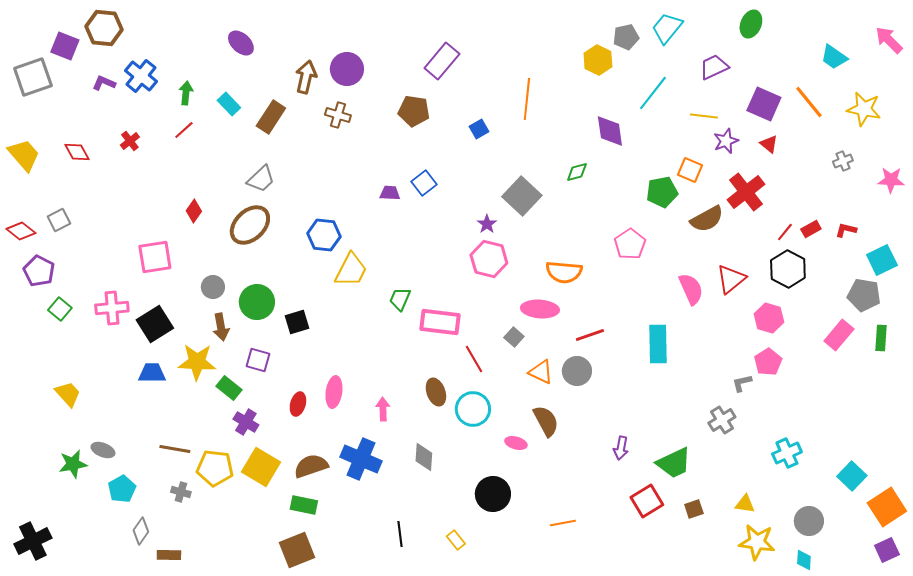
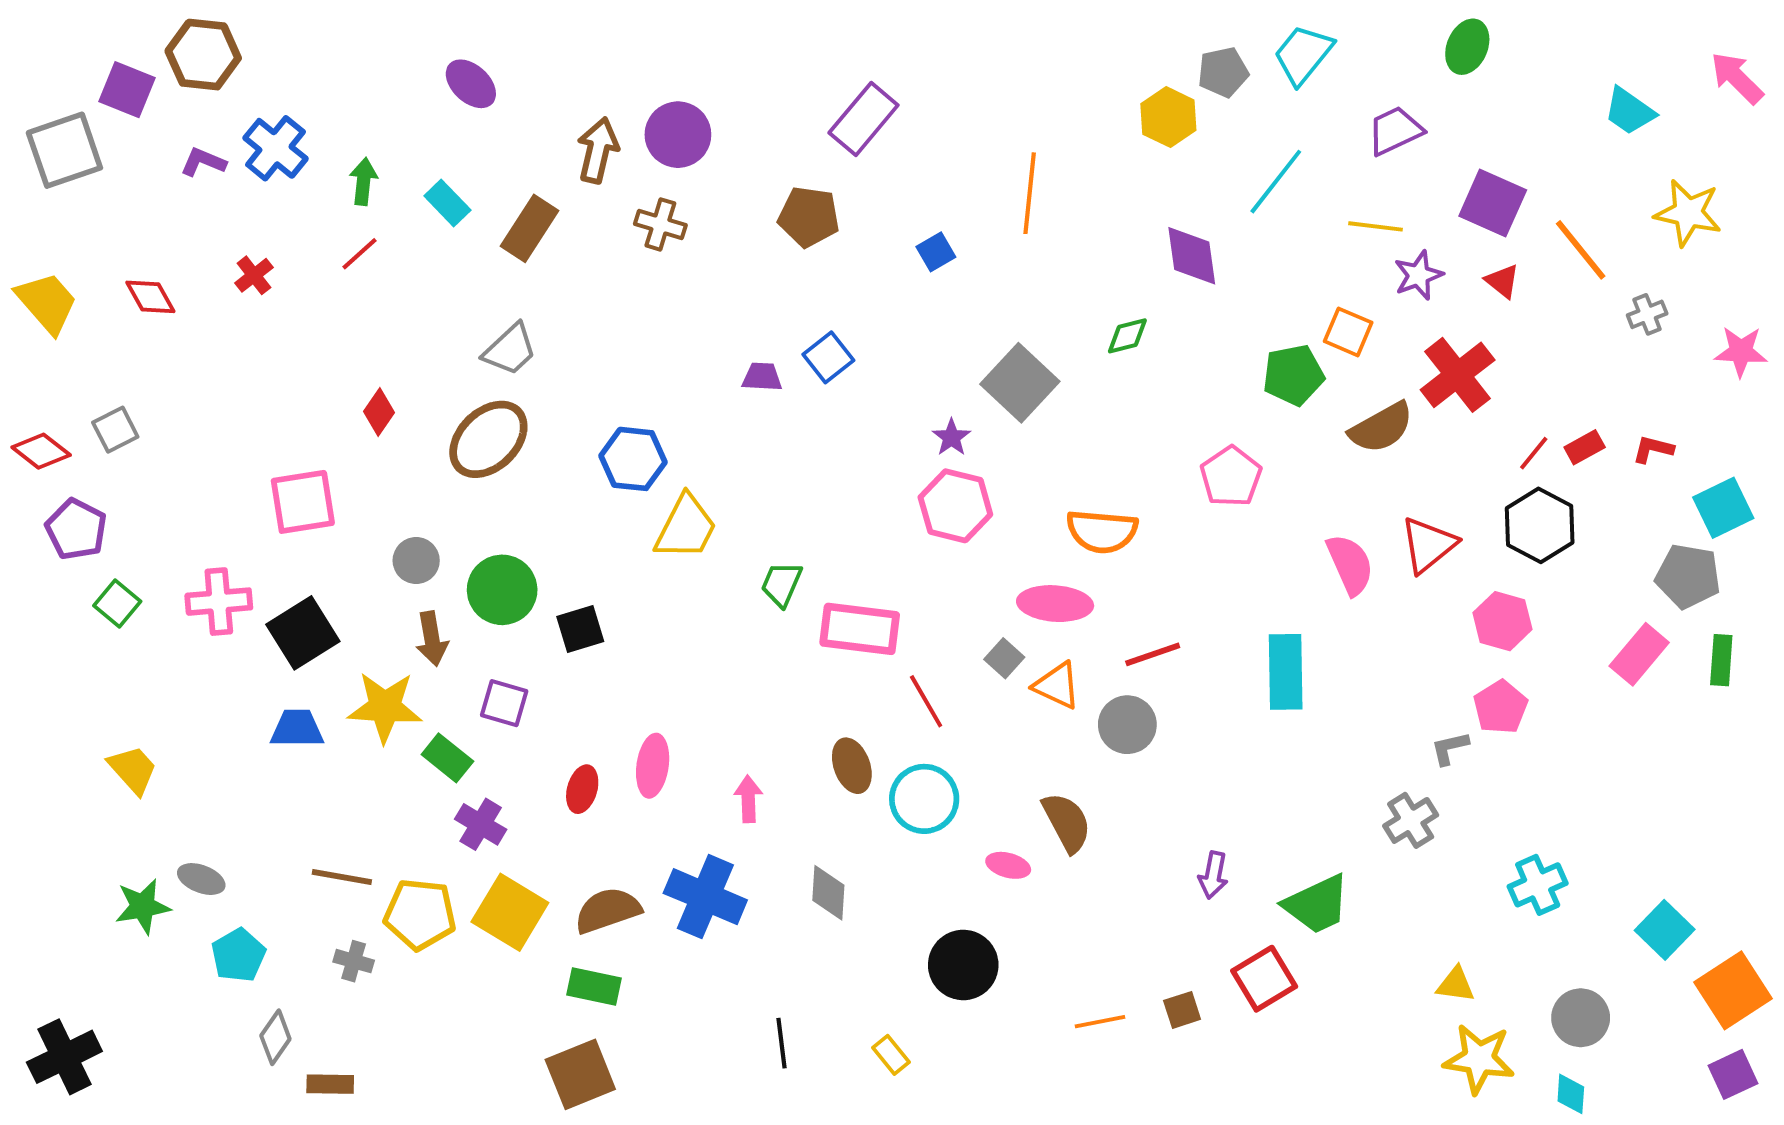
orange line: (809, 102) -> (1581, 250), moved
orange triangle: (541, 372) -> (1057, 686), moved
brown square: (694, 509) -> (1182, 1010), moved

